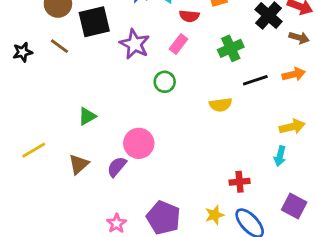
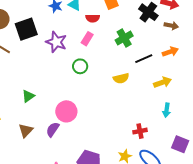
yellow arrow: (292, 127) -> (163, 82), moved

